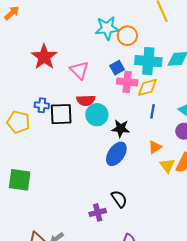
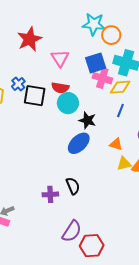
blue square: (117, 68) -> (96, 63), size x1.5
blue cross: (42, 105) -> (18, 84), turned 32
orange triangle: (155, 147) -> (116, 144), turned 40
yellow triangle: (167, 165) -> (124, 164), turned 42

